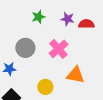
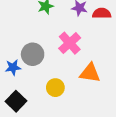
gray circle: (25, 48) -> (33, 54), moved

